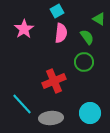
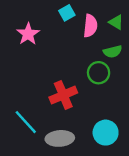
pink semicircle: (61, 33) -> (90, 26), moved
green semicircle: (87, 37) -> (113, 52), moved, turned 112

